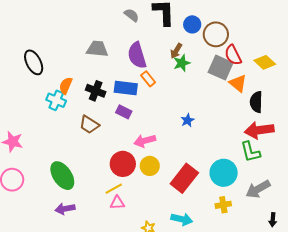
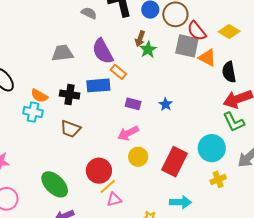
orange semicircle: (66, 86) -> (39, 96), turned -72
purple rectangle: (124, 112) -> (133, 104), moved
red circle: (123, 164) -> (99, 171), moved

